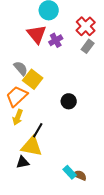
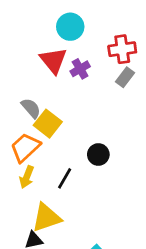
red cross: (86, 26) -> (122, 49), turned 36
black line: (38, 130) -> (65, 178), moved
yellow triangle: (32, 146) -> (46, 218), turned -30

